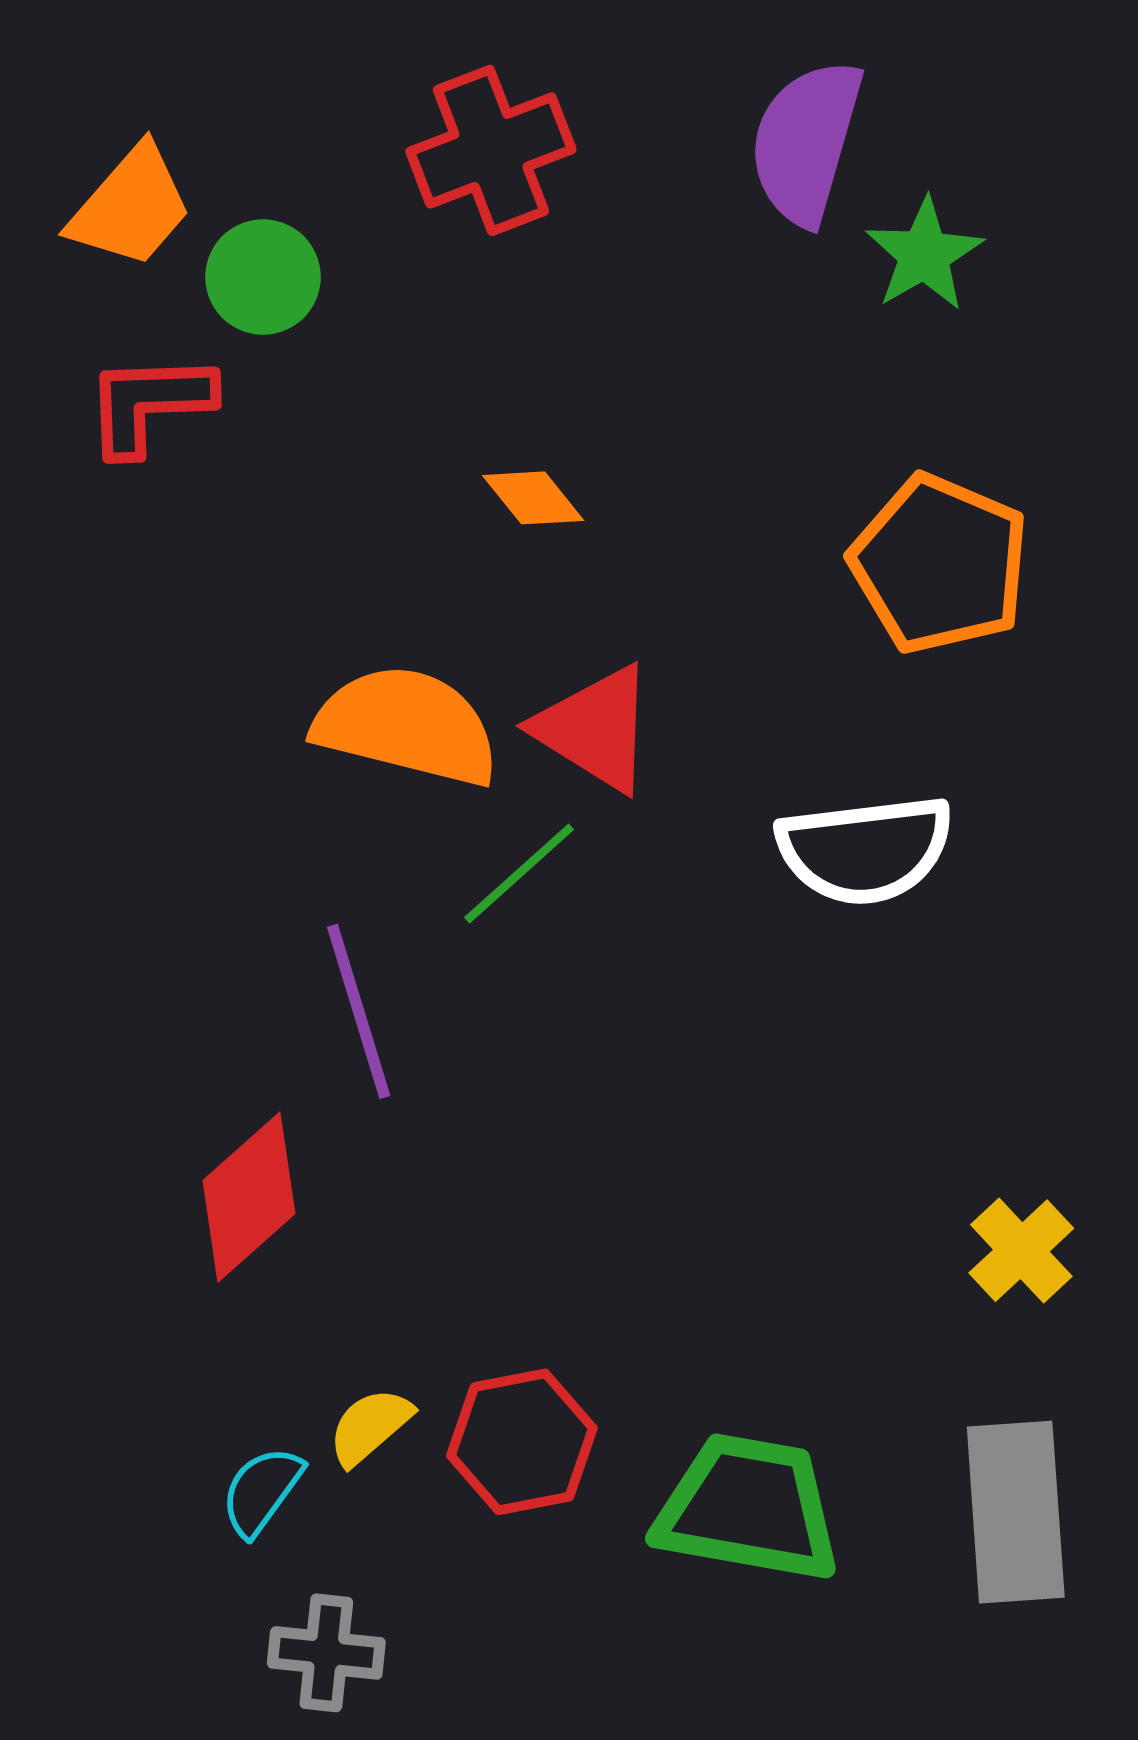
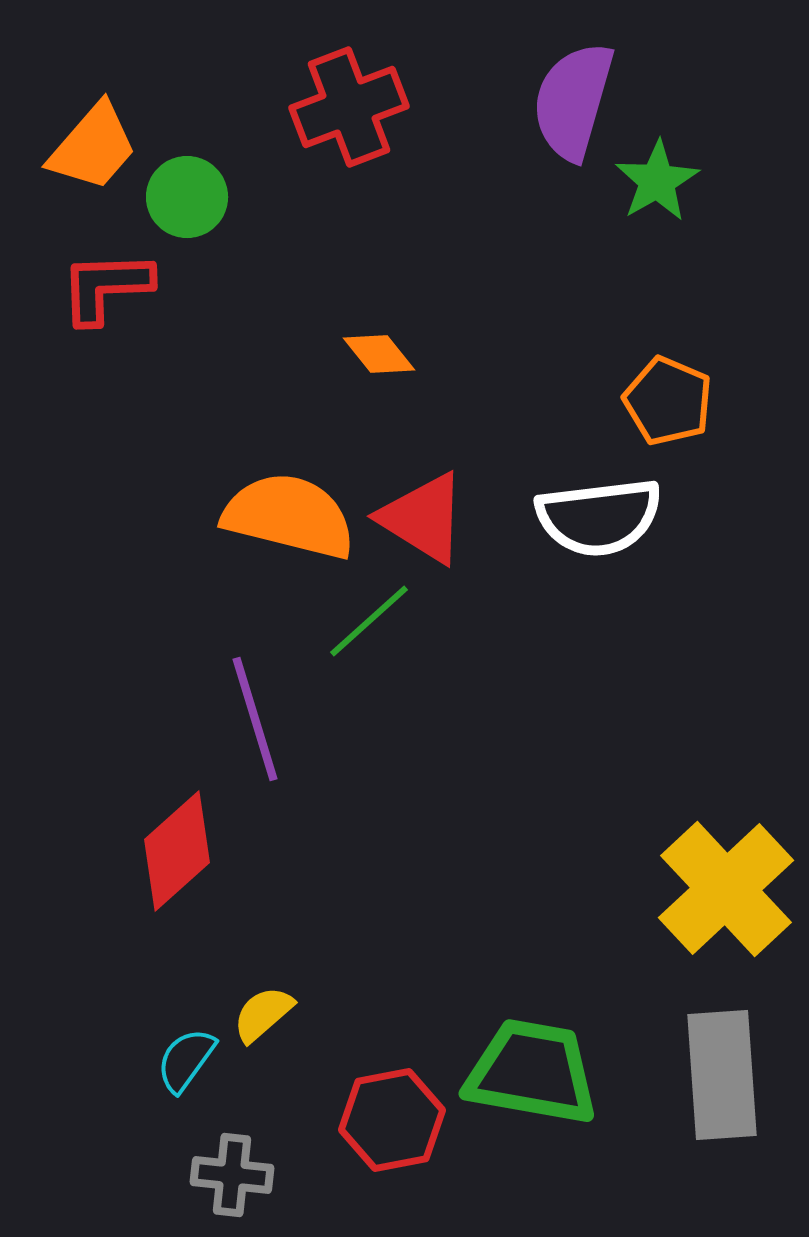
orange pentagon: (940, 564) -> (668, 401), size x0.7
white semicircle: (865, 850) -> (599, 517), moved
yellow cross: (1021, 1251) -> (726, 889), size x1.8
red hexagon: (522, 1442) -> (392, 1120), moved

